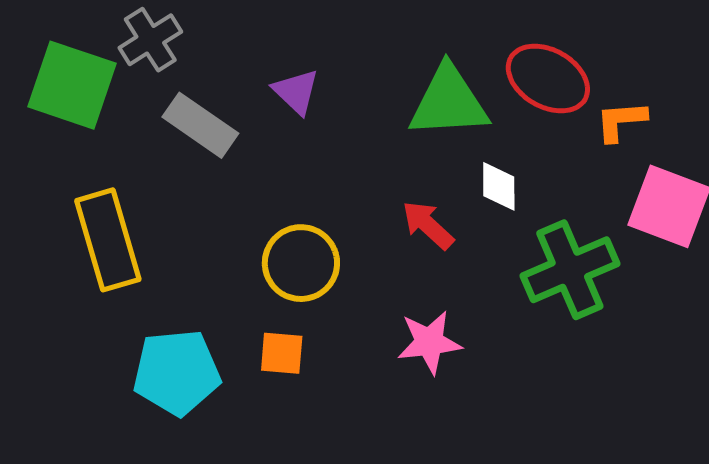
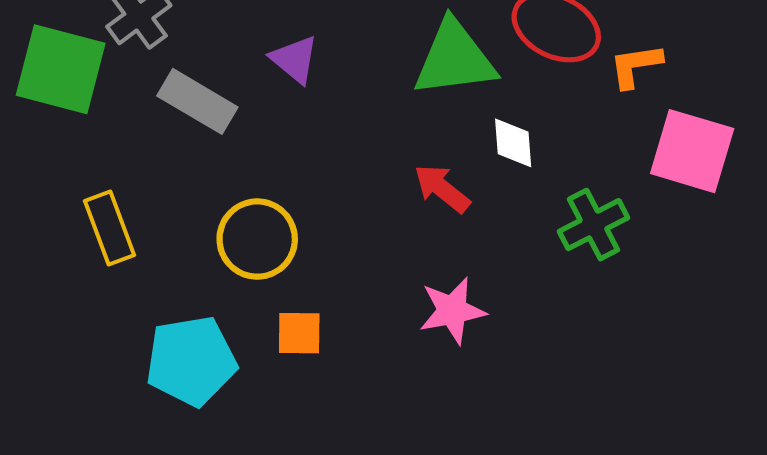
yellow rectangle: (108, 240) -> (109, 228), size x0.7
yellow circle: (301, 263) -> (257, 239), moved
green cross: (570, 270) -> (593, 225), size x0.7

